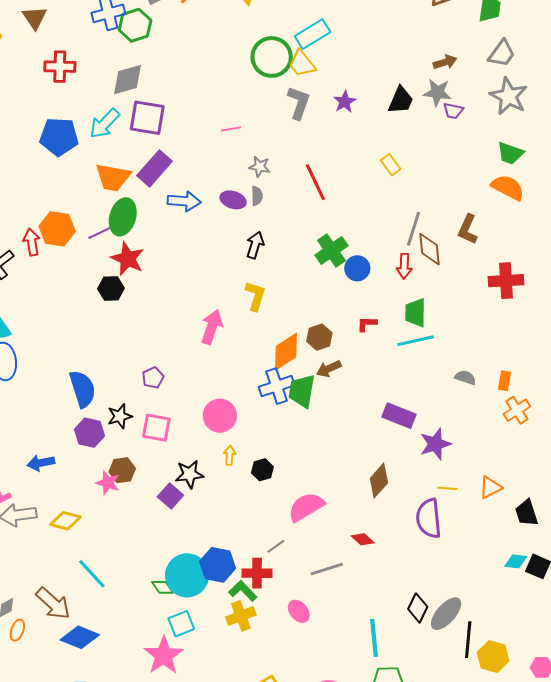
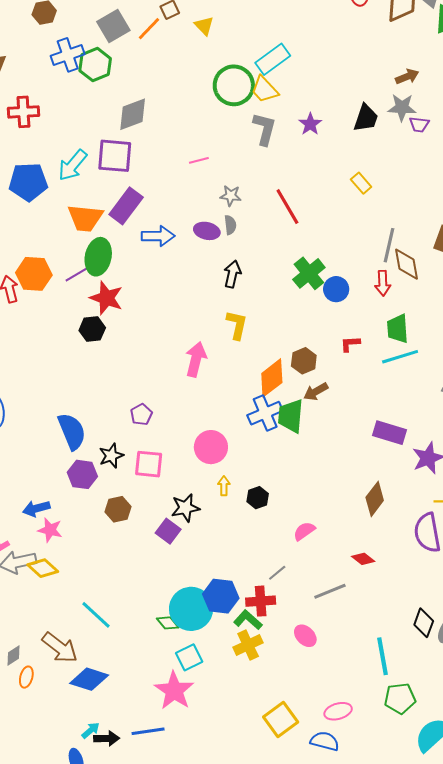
gray diamond: (127, 80) -> (133, 114), moved
pink star: (108, 483) -> (50, 530), moved
pink semicircle: (306, 507) -> (304, 531), size x0.6
yellow diamond: (65, 521) -> (43, 568), moved, turned 32

